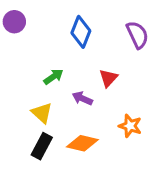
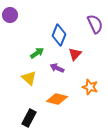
blue diamond: (81, 32) -> (59, 35), moved
black rectangle: (42, 146) -> (29, 118), moved

